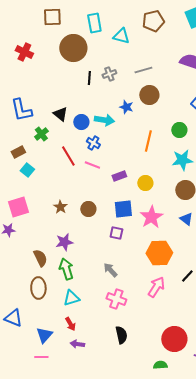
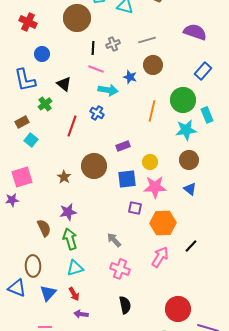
blue circle: (81, 122) -> (42, 54), moved
green circle: (179, 130) -> (183, 100), size x1.6
red line: (68, 156) -> (72, 126), turned 50
pink line: (92, 165) -> (96, 69), moved
yellow circle: (145, 183) -> (150, 162), moved
brown circle: (88, 209) -> (94, 166), moved, size x1.6
pink star: (151, 217) -> (155, 187), turned 30
purple square: (116, 233) -> (135, 208), moved
brown ellipse: (38, 288) -> (33, 266), moved
blue triangle: (44, 335) -> (48, 293), moved

